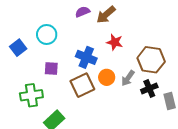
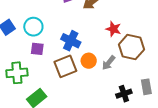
cyan circle: (47, 34) -> (33, 27), moved
red star: (115, 42) -> (113, 29), moved
black cross: (149, 88) -> (124, 94), moved

